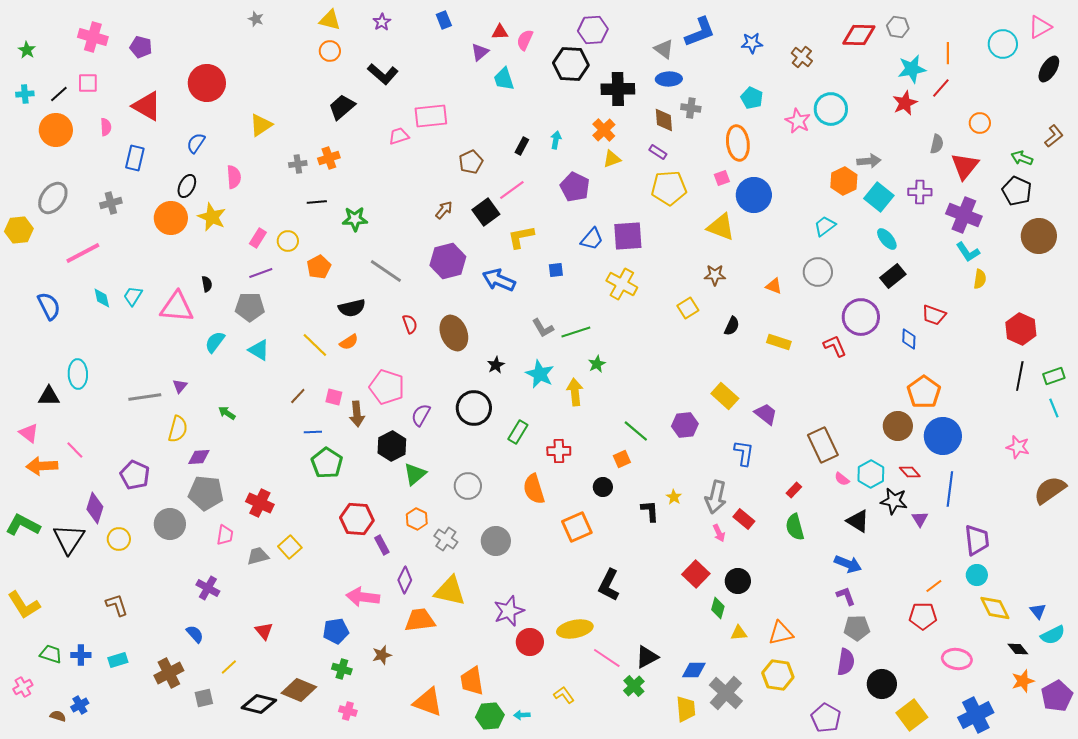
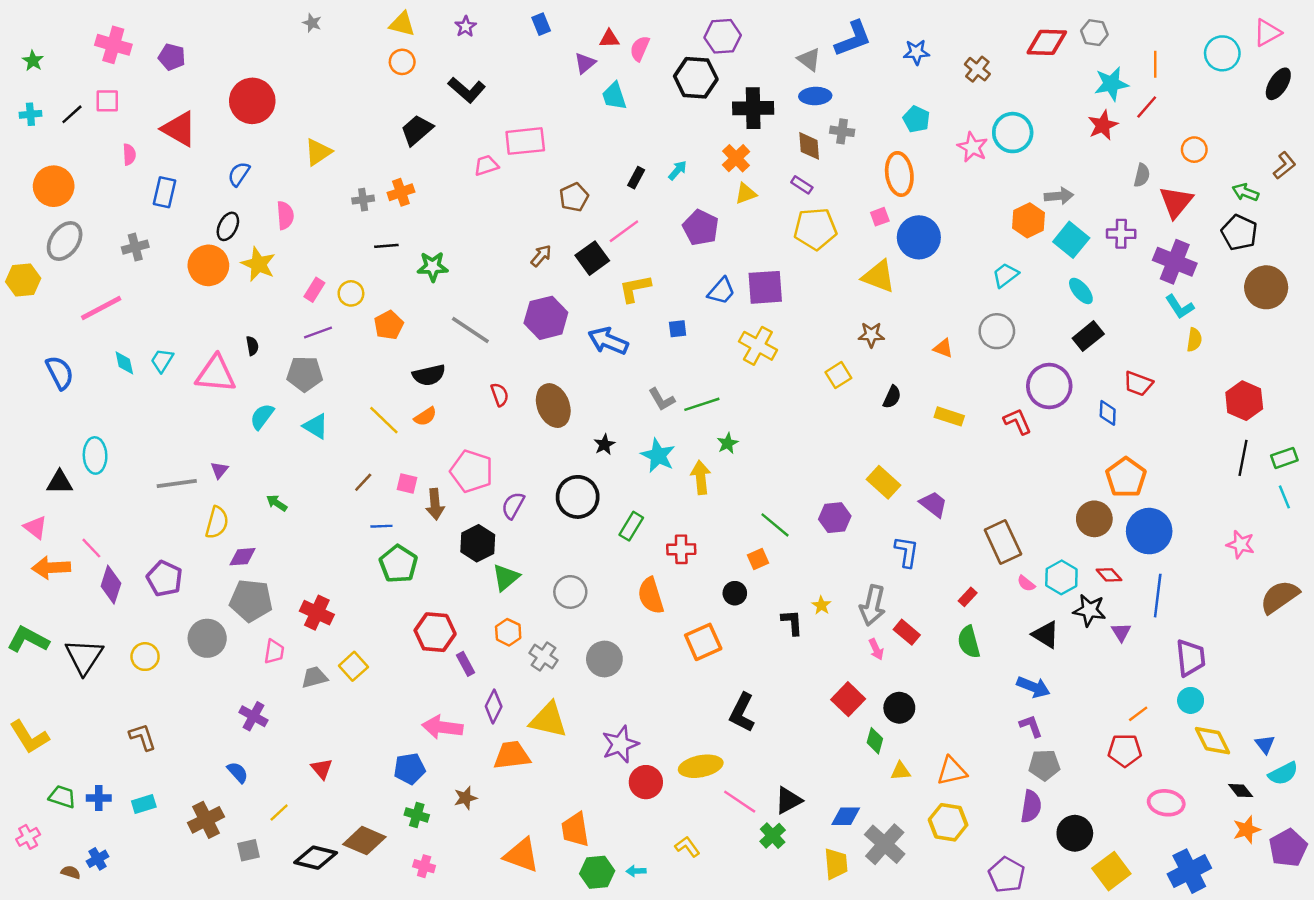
orange circle: (56, 130) -> (54, 186), moved
cyan arrow: (556, 140) -> (678, 170), turned 30
purple diamond: (95, 508) -> (111, 585), moved

